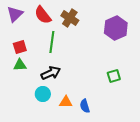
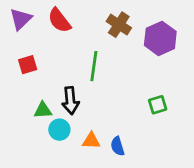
brown cross: (70, 18) -> (119, 25), moved
green line: (52, 42) -> (94, 66), moved
green triangle: (20, 65) -> (43, 110), moved
black arrow: (51, 73) -> (70, 101), turned 108

